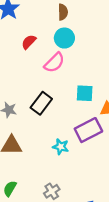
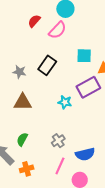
red semicircle: (29, 42) -> (34, 21), moved

